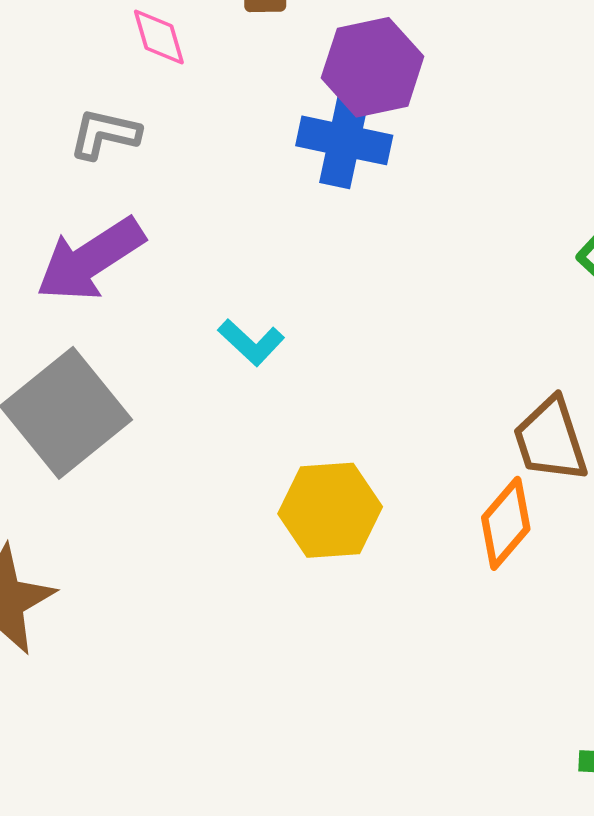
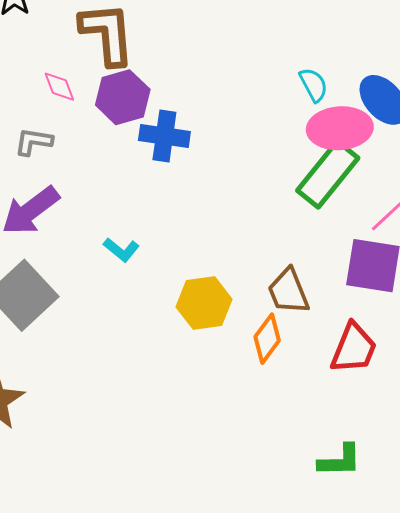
purple hexagon: (373, 67) -> (123, 97), moved
yellow hexagon: (330, 510) -> (204, 303), moved

